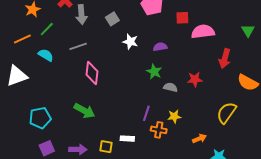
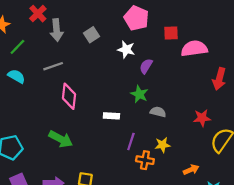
white star: (130, 42) -> (126, 50), moved
purple semicircle: (160, 47) -> (146, 66), turned -48
red star: (195, 79) -> (202, 118), moved
white rectangle: (127, 139) -> (111, 116), moved

